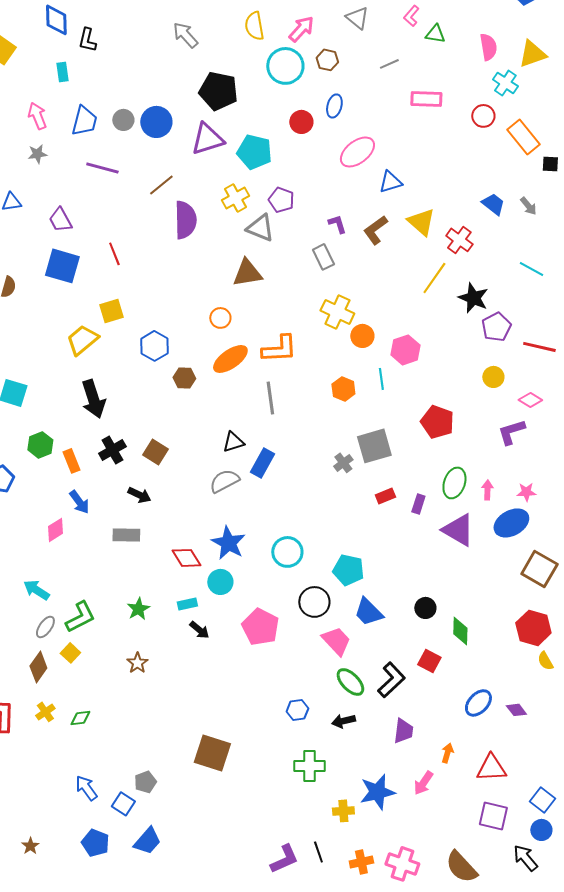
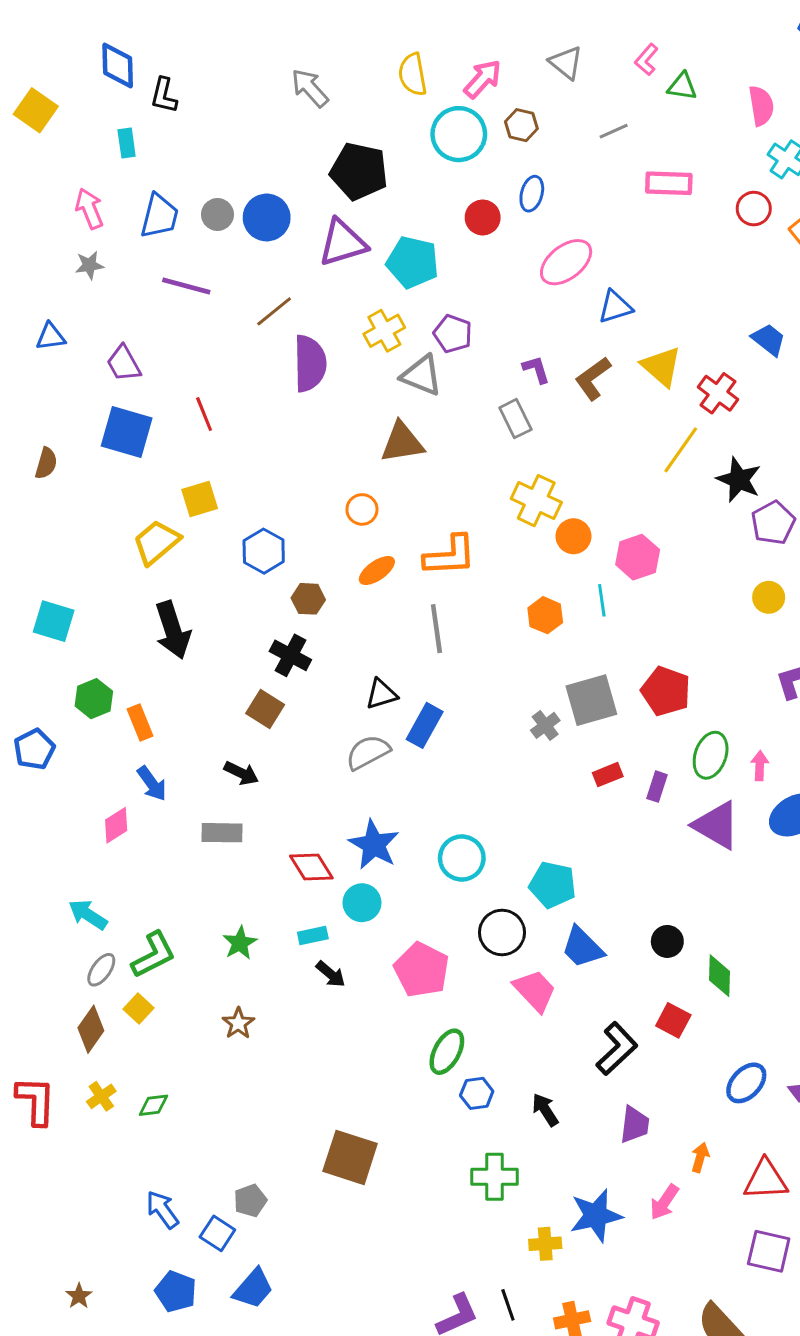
orange ellipse: (230, 359) -> (377, 571), size x0.7
red pentagon: (437, 422) -> (666, 691), moved
black cross: (112, 450) -> (290, 655), moved, turned -32
green ellipse: (350, 682) -> (447, 1052), moved, turned 72
black arrow: (343, 721) -> (545, 1110), turned 70

